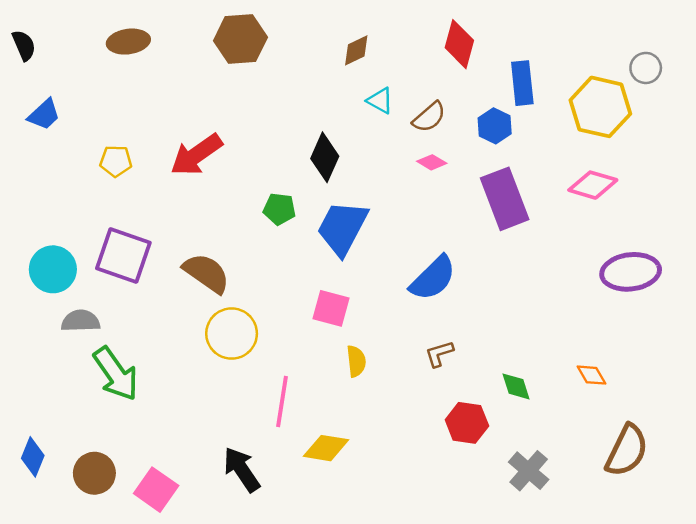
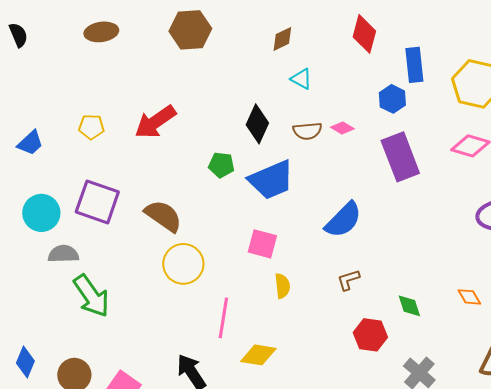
blue trapezoid: (44, 115) -> (30, 143), moved
brown semicircle: (429, 117) -> (307, 131), moved, turned 36
blue trapezoid: (342, 228) -> (271, 180), turned -141

